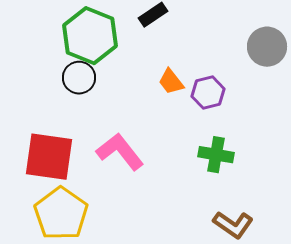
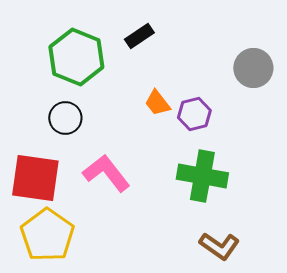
black circle: (79, 78) -> (65, 118), moved
green cross: (216, 155) -> (202, 176), size x1.4

